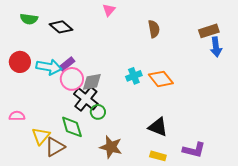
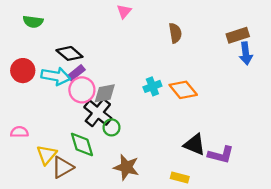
black diamond: (61, 27) -> (69, 53), moved
black triangle: (158, 127) -> (195, 144), moved
purple L-shape: (194, 150) -> (221, 155), moved

